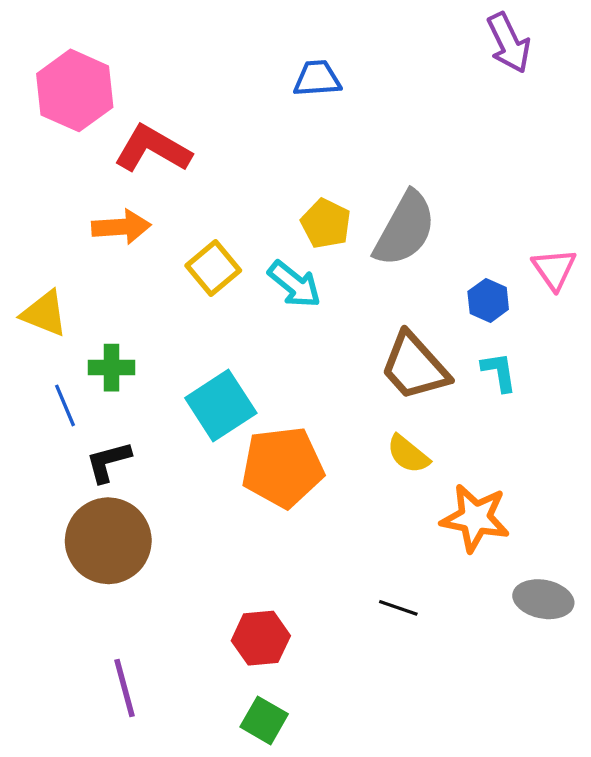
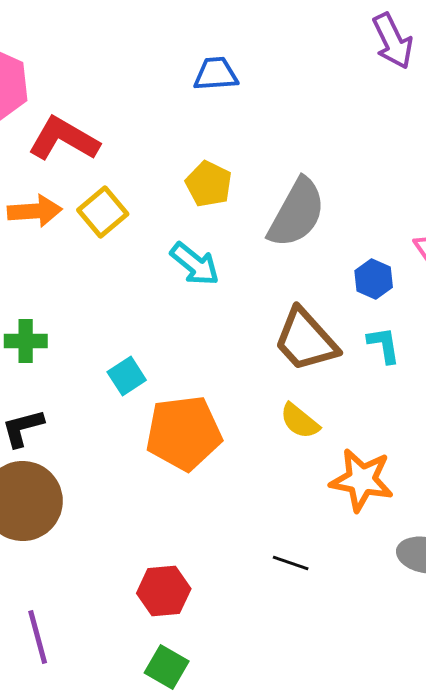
yellow pentagon: (326, 224) -> (209, 184), moved
yellow square: (213, 268) -> (103, 212), moved
cyan square: (221, 405) -> (127, 376), size x0.6

